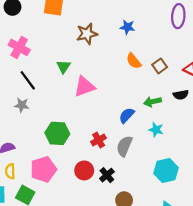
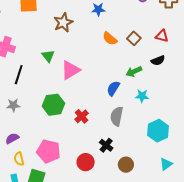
black line: (28, 80) -> (19, 75), turned 66
gray star: (22, 105) -> (13, 105), moved
green hexagon: (57, 133) -> (53, 105), moved
red cross: (99, 140) -> (82, 116), moved
pink pentagon: (43, 169) -> (48, 151), turned -30
red circle: (84, 170) -> (86, 162), moved

